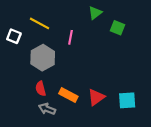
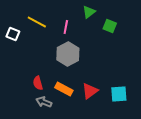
pink line: (71, 37) -> (66, 27), moved
gray hexagon: (43, 58) -> (68, 54), moved

